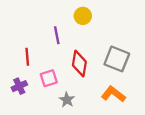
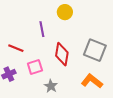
red line: (27, 57) -> (16, 48), turned -63

